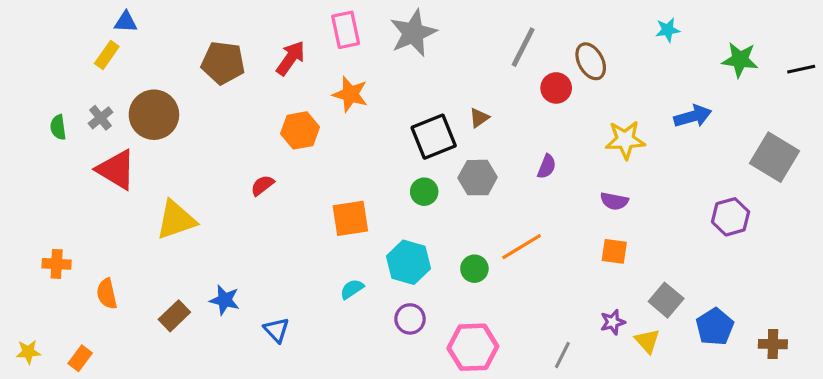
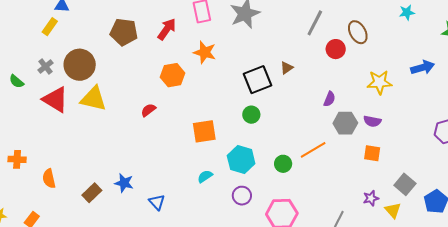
green semicircle: (58, 127) -> (17, 81), moved, turned -42
gray hexagon: (478, 178) -> (345, 123), moved
yellow triangle: (176, 220) -> (93, 99), moved, turned 32

